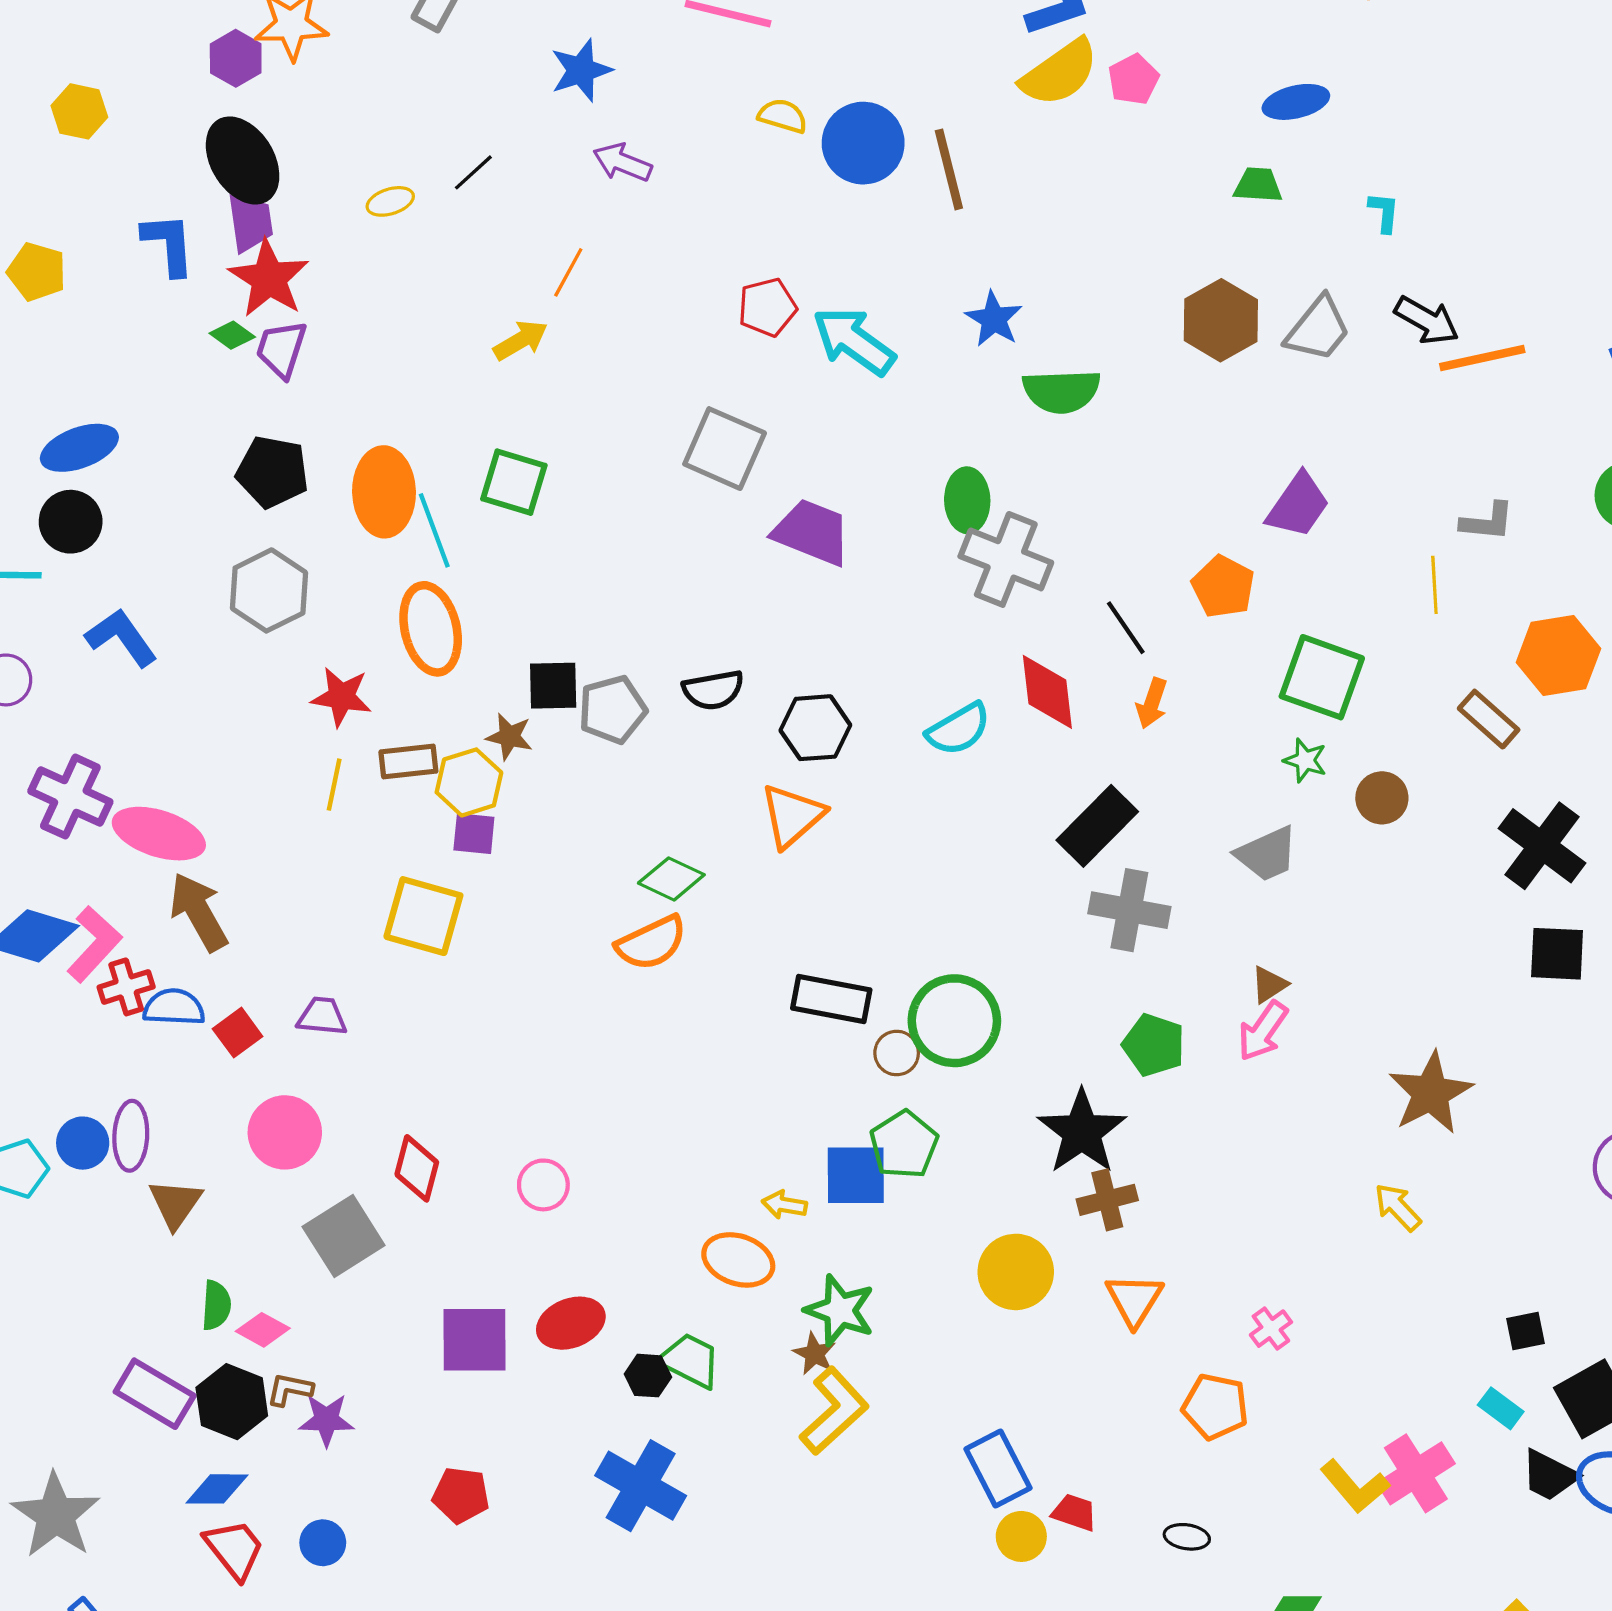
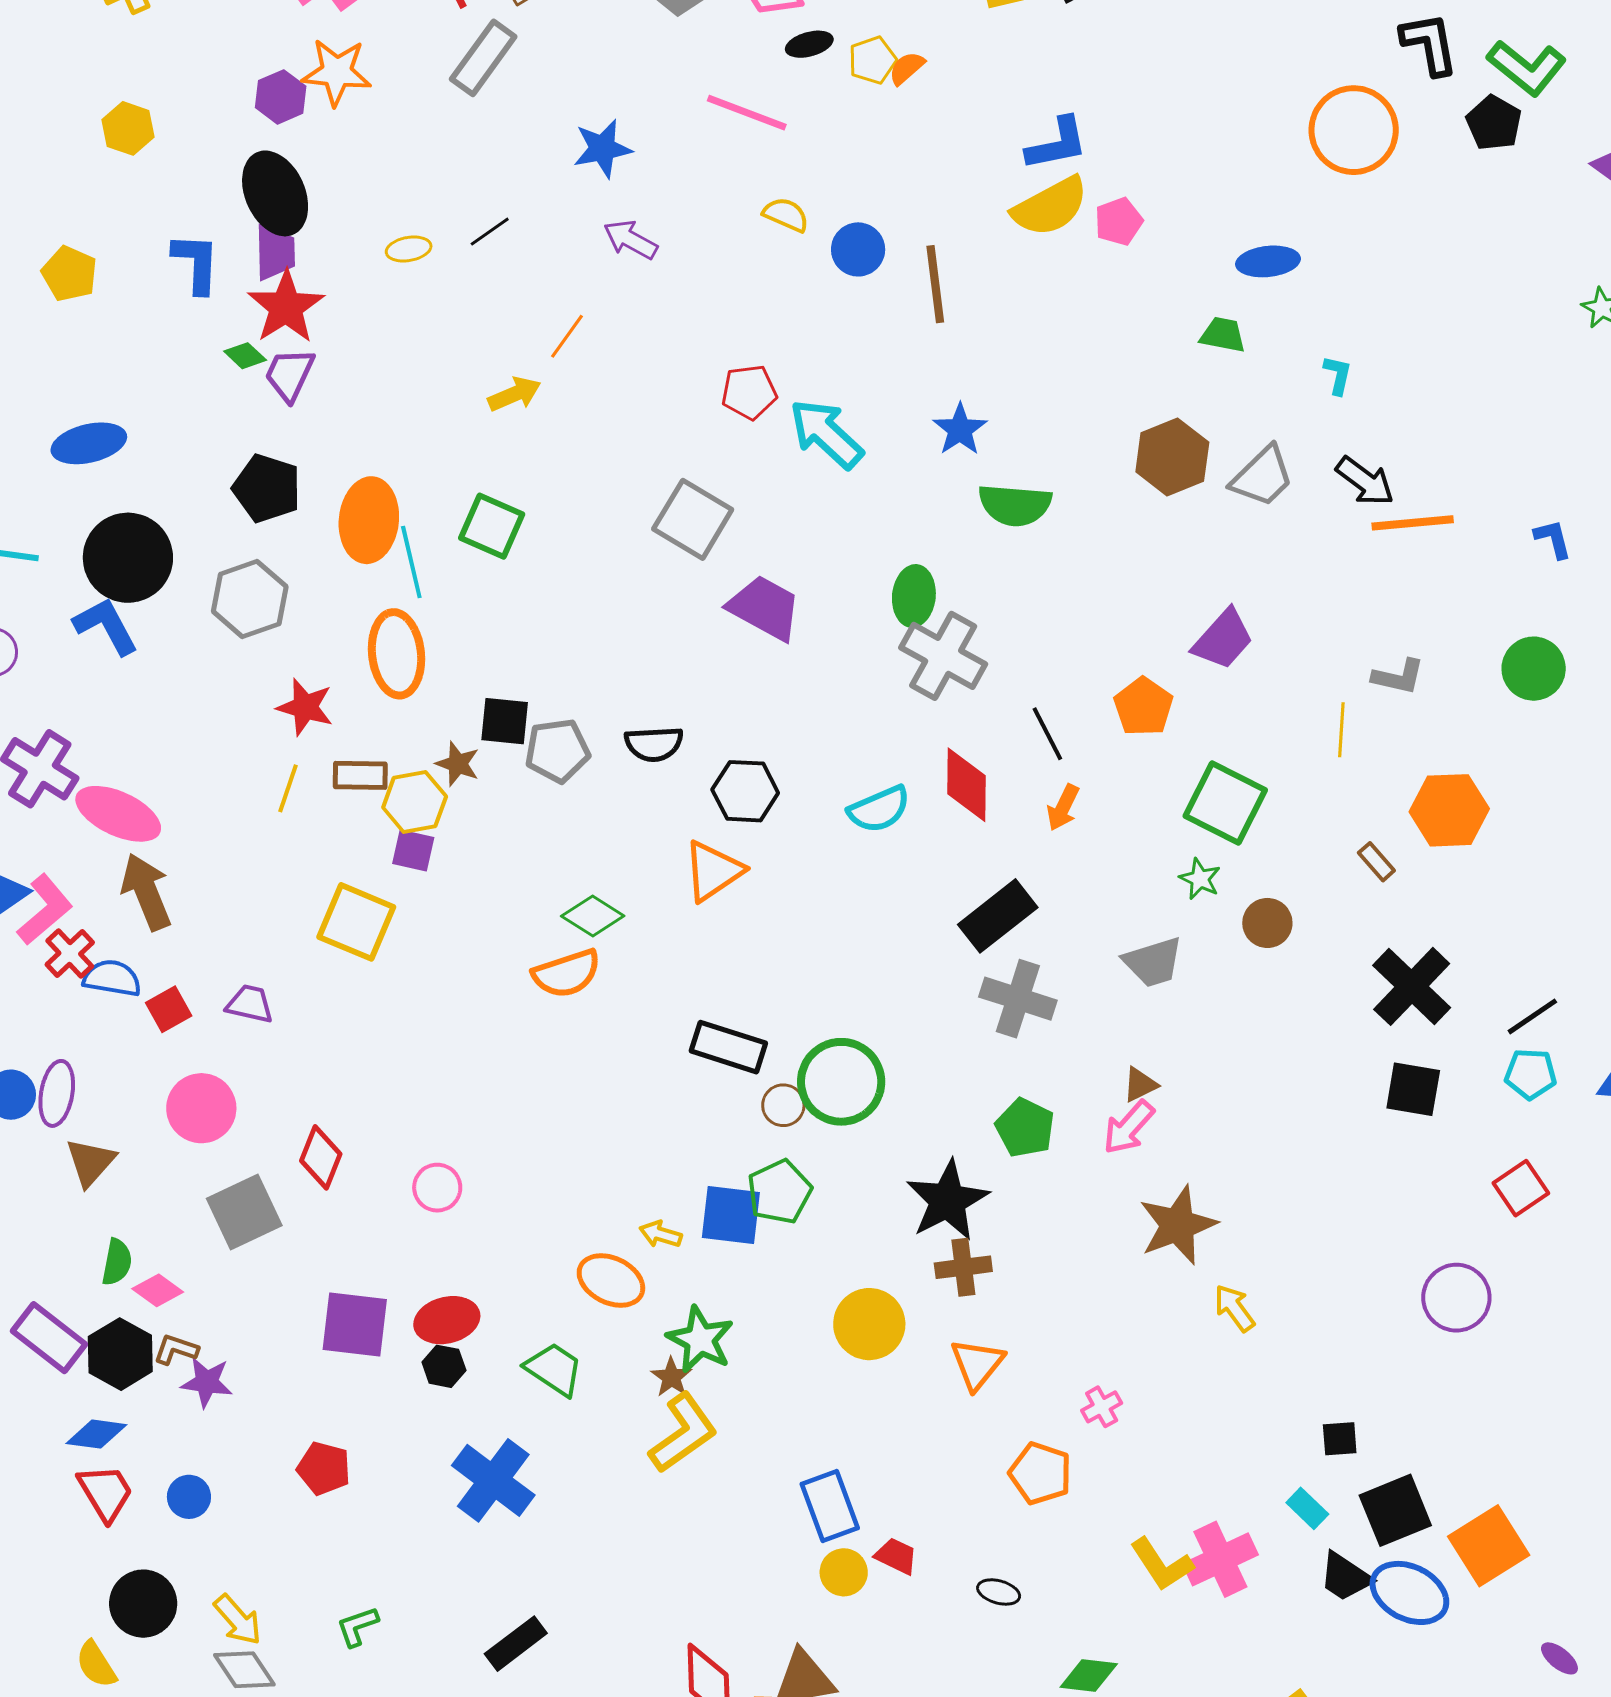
blue circle: (863, 143) -> (858, 249), size x0.7
black circle: (71, 522) -> (128, 558), moved, size x1.5
brown rectangle: (1489, 719) -> (1376, 862), size x0.7
red cross: (126, 987) -> (70, 954), turned -33
brown star: (1431, 1093) -> (1178, 1225), moved
black hexagon: (648, 1376) -> (444, 1366), moved

